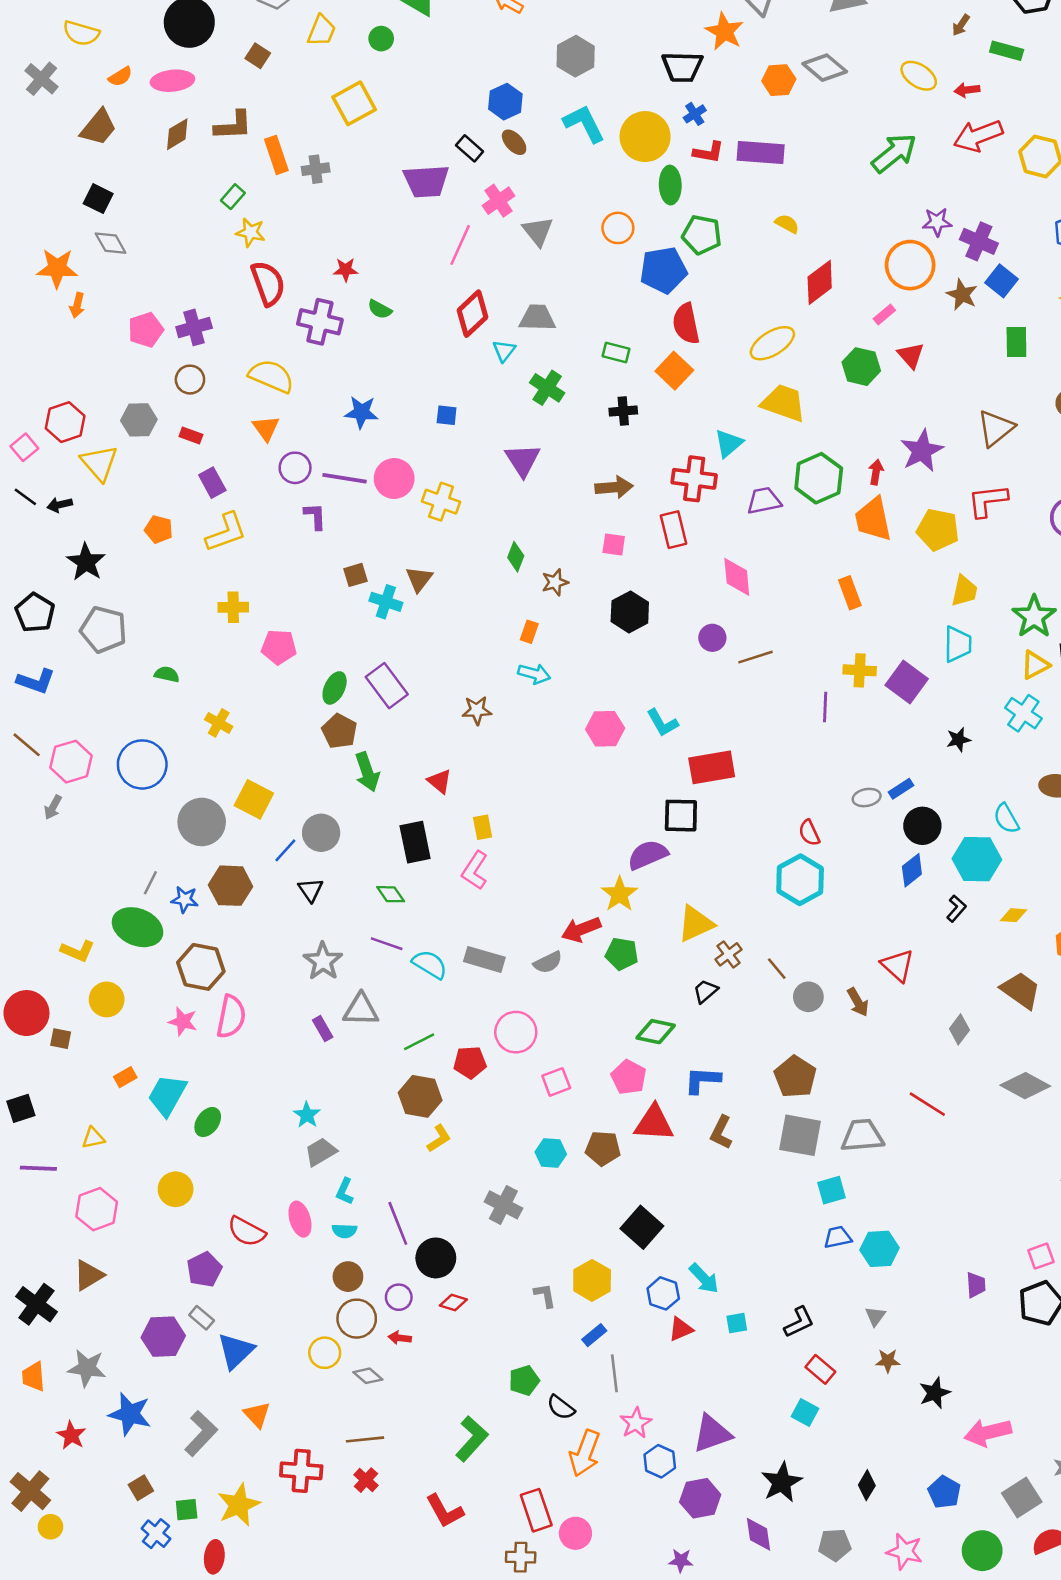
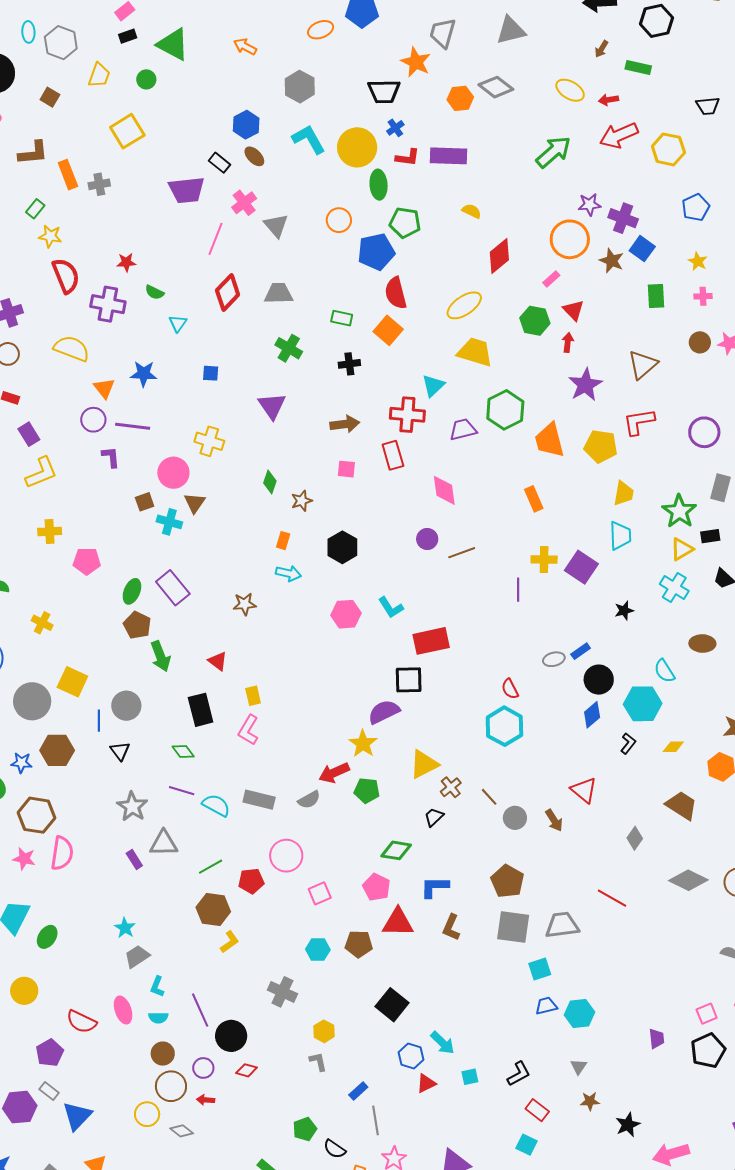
cyan triangle: (504, 351) -> (178, 323), moved
orange triangle: (266, 428) -> (104, 388), moved
red arrow: (876, 472) -> (568, 342), moved
pink circle: (394, 478) -> (173, 473), moved
black hexagon: (630, 612) -> (342, 547), moved
blue line: (285, 850) -> (99, 721), turned -40
yellow hexagon: (592, 1280) -> (324, 1031), moved, size x0.7

